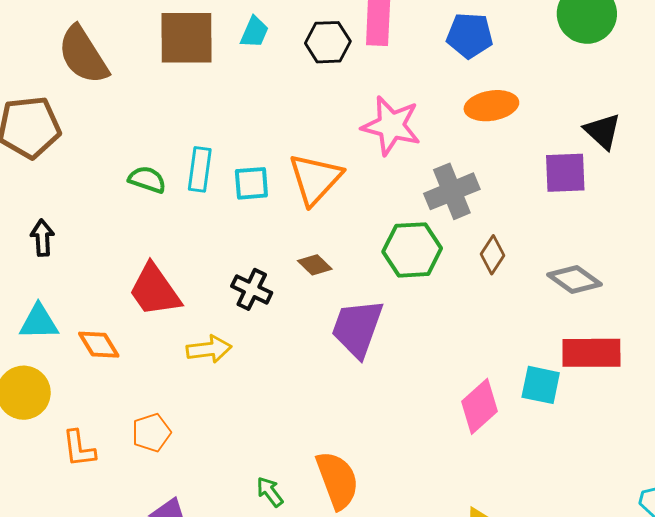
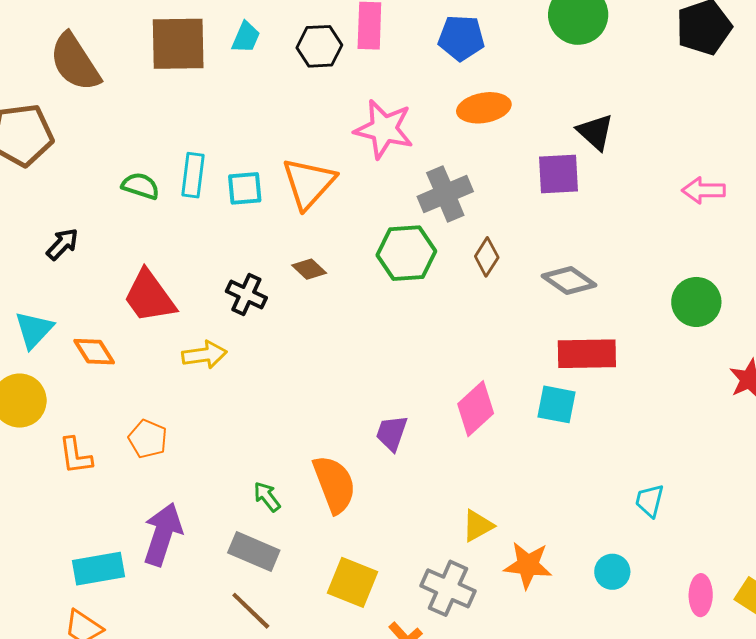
black arrow: (42, 238) -> (62, 244), moved, turned 48
cyan triangle: (39, 322) -> (34, 330), turned -45
purple trapezoid: (357, 328) -> (392, 433), moved, size x0.6
cyan square: (541, 385) -> (556, 404), moved
orange pentagon: (151, 433) -> (148, 439), turned -30

